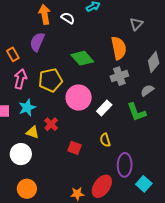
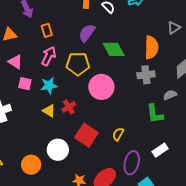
purple semicircle: (37, 42) -> (87, 33), moved
white rectangle: (104, 108) -> (160, 150), moved
yellow semicircle: (105, 140) -> (118, 134), turned 32
red square: (75, 148) -> (87, 135), size x1.6
white circle: (21, 154) -> (58, 150), moved

